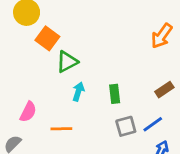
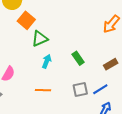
green rectangle: (115, 94) -> (78, 58), moved, turned -32
orange line: (61, 129) -> (43, 90), moved

